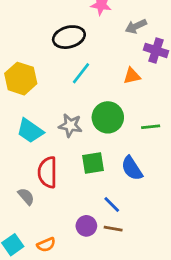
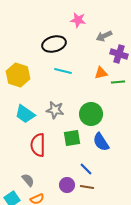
cyan line: (81, 73) -> (63, 71), turned 66
green circle: (108, 117) -> (91, 114), moved
green line: (151, 127) -> (118, 82), moved
gray semicircle: (26, 196) -> (28, 180), moved

